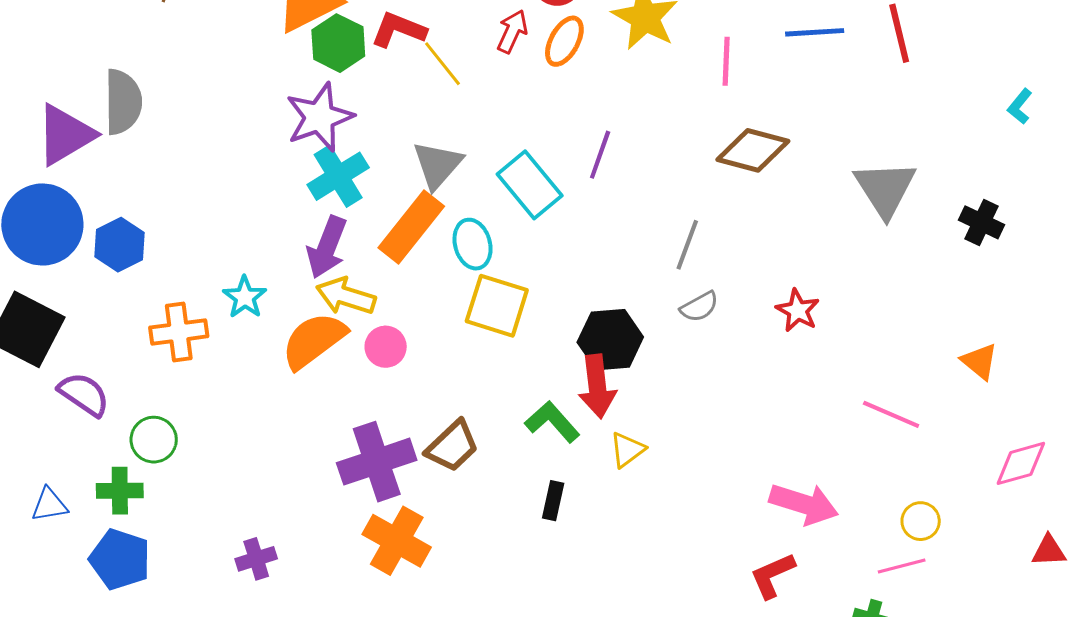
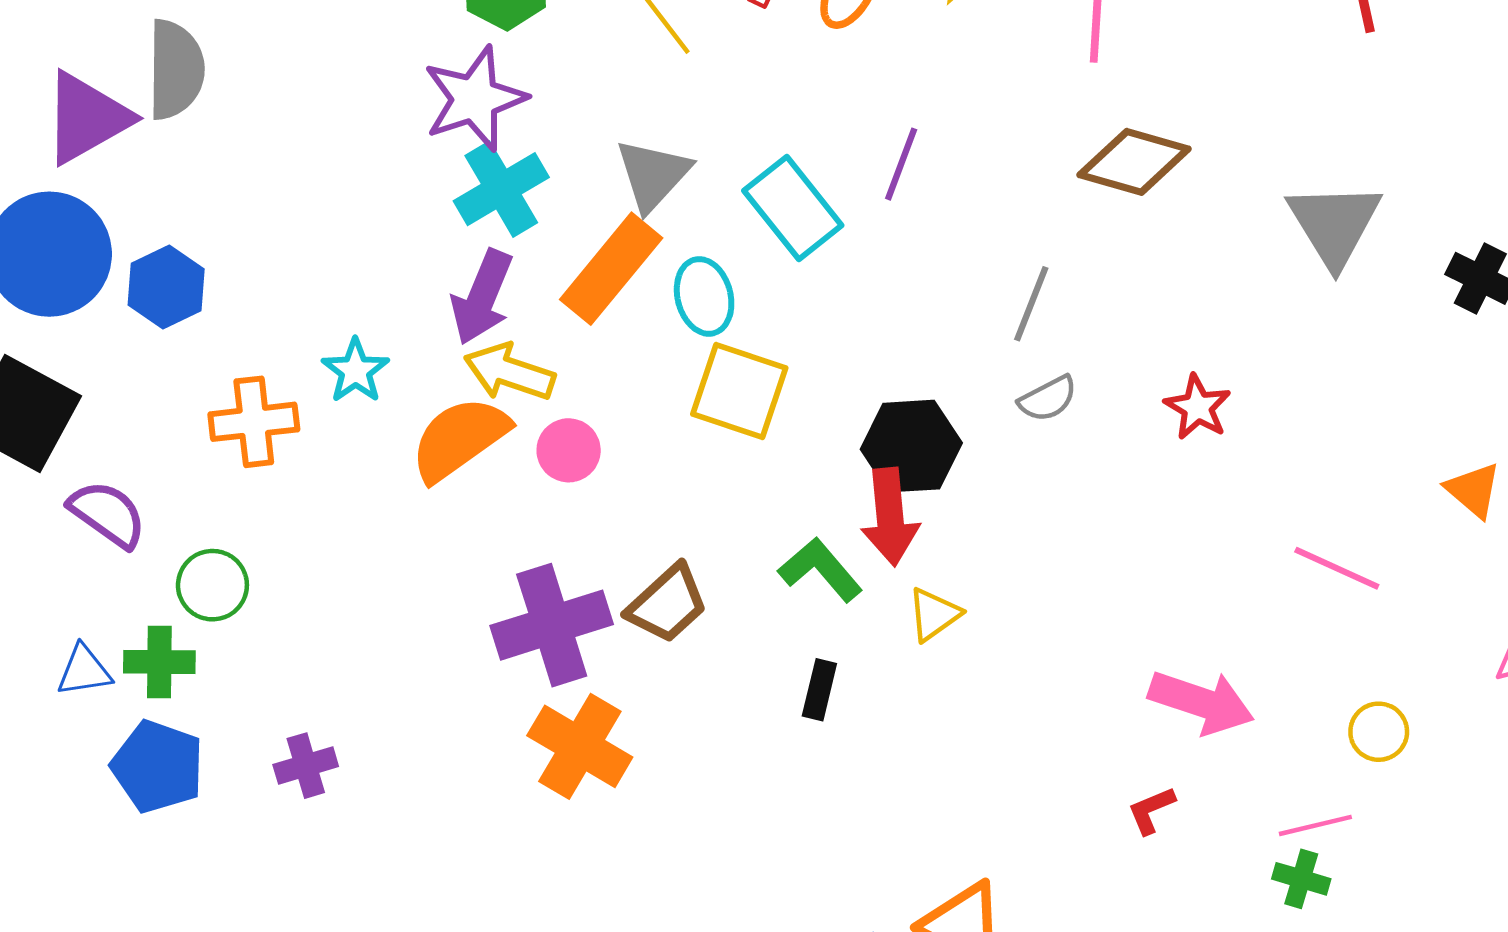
blue triangle: (49, 505) -> (84, 671), moved
purple cross: (256, 559) -> (306, 766), moved
pink line: (902, 566) -> (1315, 825), moved
red L-shape: (772, 575) -> (1151, 810), size x0.7

